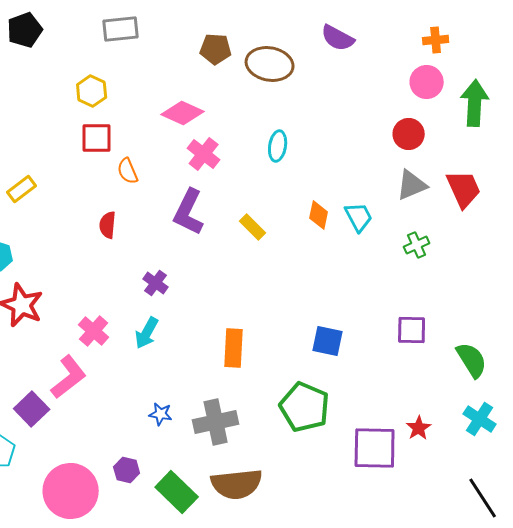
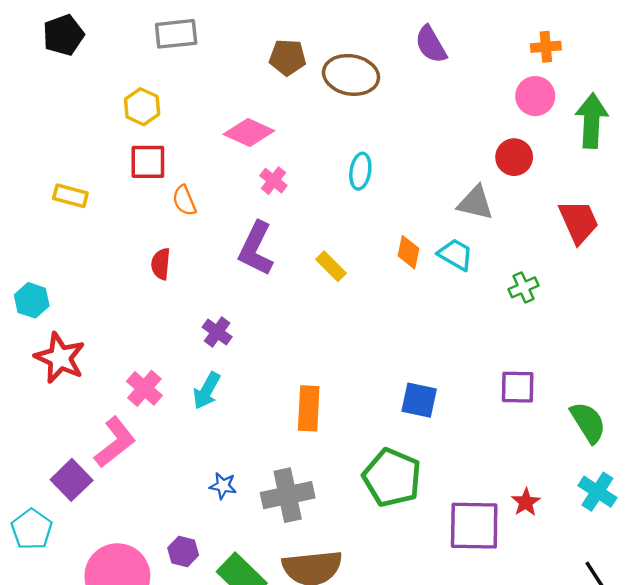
purple semicircle: (338, 38) -> (431, 44), turned 32
pink cross: (204, 154) -> (273, 181), size x0.7
gray triangle: (412, 185) -> (475, 203), moved, turned 36
yellow rectangle: (22, 189) -> (70, 196), moved, turned 52
cyan trapezoid: (359, 217) -> (455, 255), turned -32

